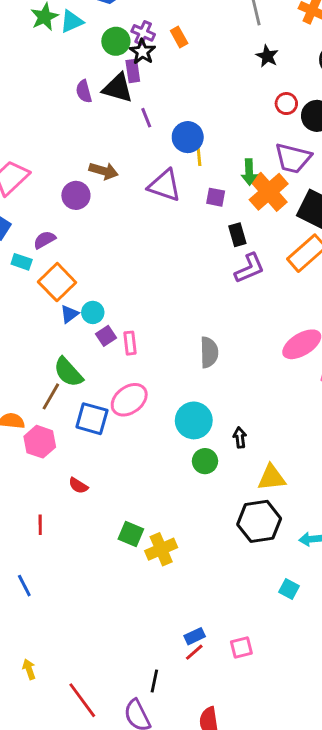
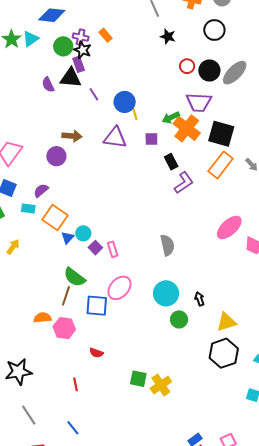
green arrow: (249, 172) -> (171, 118), turned 78

